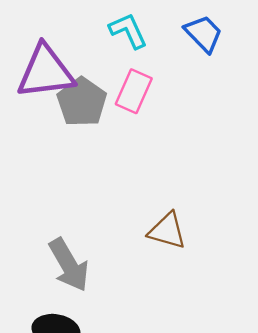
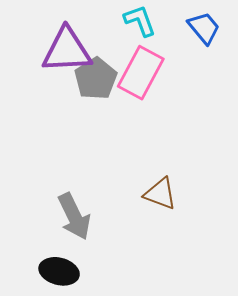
pink rectangle: (134, 91) -> (141, 73), size x1.4

